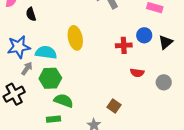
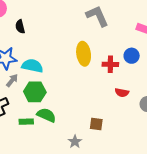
yellow ellipse: (75, 38) -> (84, 54), moved
brown square: (114, 106) -> (96, 124), turned -32
green rectangle: (54, 119) -> (26, 122), moved

